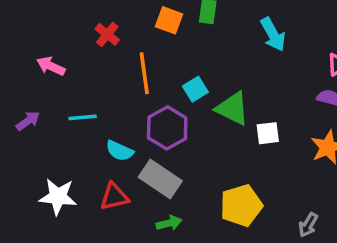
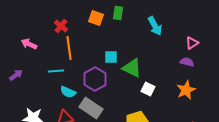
orange line: (144, 73) -> (69, 48), moved
cyan square: (195, 89) -> (111, 57), turned 32
cyan line: (83, 117) -> (56, 71), moved
white square: (268, 133) -> (148, 89), moved, turned 32

